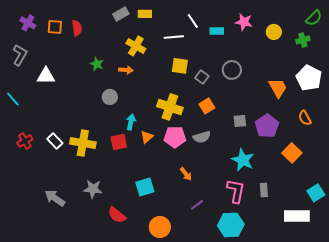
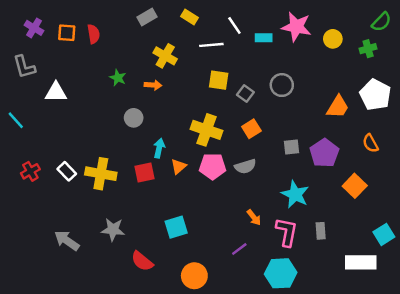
yellow rectangle: (145, 14) -> (189, 17), moved, turned 32
pink star: (244, 22) -> (296, 27), size x1.4
gray L-shape: (20, 55) -> (24, 67), turned 135
orange trapezoid: (278, 88) -> (338, 107), turned 60
orange arrow: (186, 174) -> (254, 217), moved

